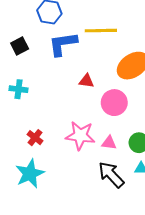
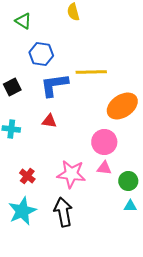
red triangle: (86, 81) -> (49, 121), moved
pink triangle: (109, 143) -> (104, 168), moved
black arrow: (111, 175) -> (63, 212), moved, turned 32

